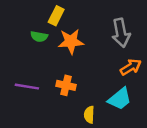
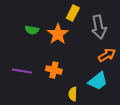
yellow rectangle: (56, 16) -> (73, 13), moved
orange star: (71, 41) -> (58, 34), turned -30

